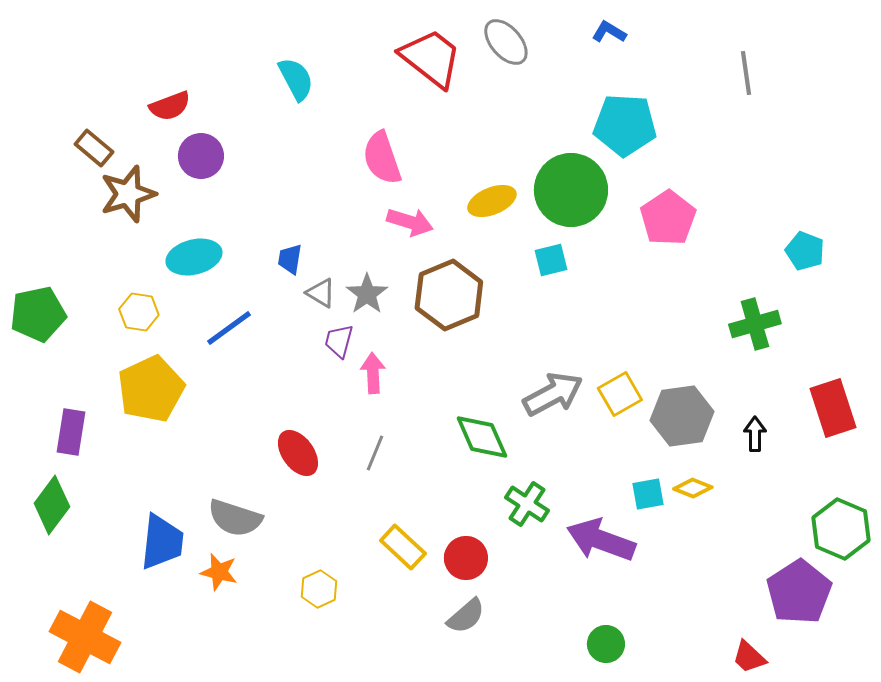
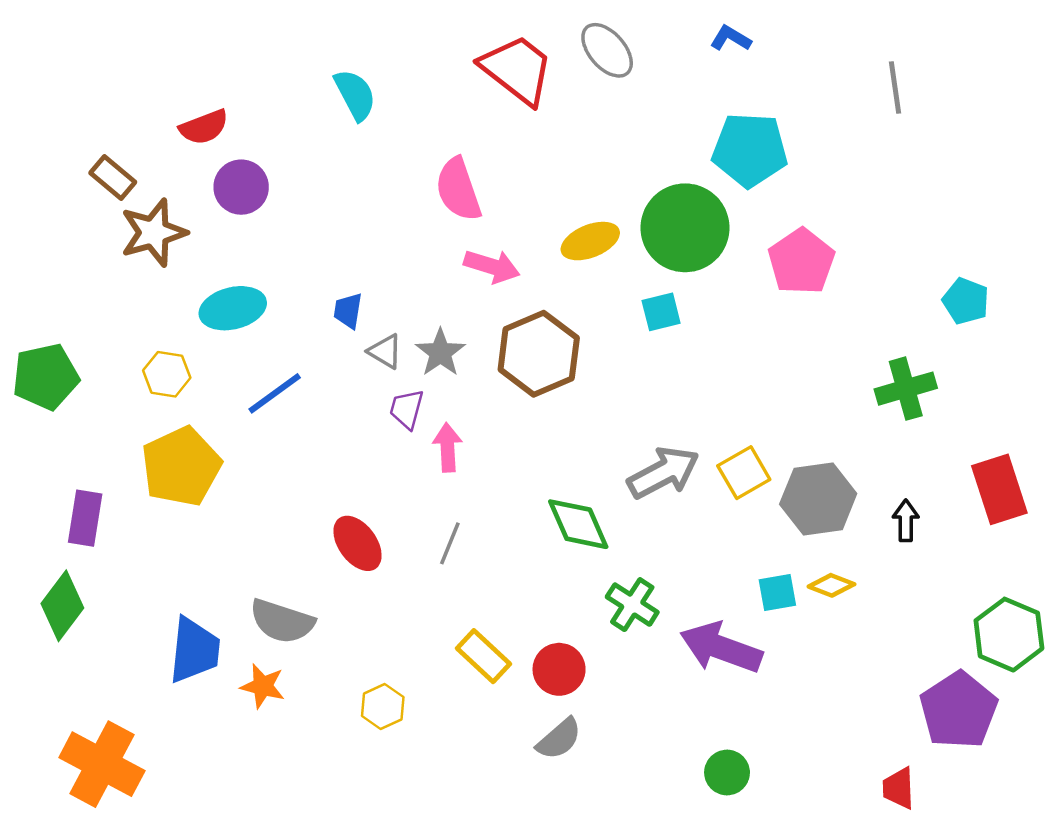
red trapezoid: (749, 657) -> (899, 788), turned 45

